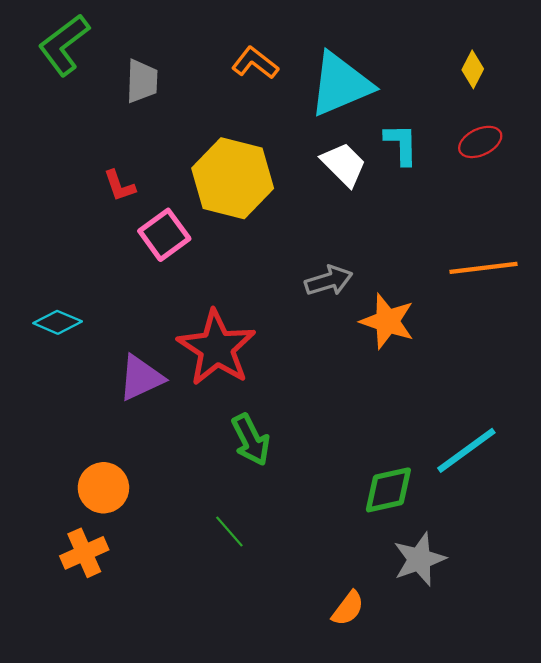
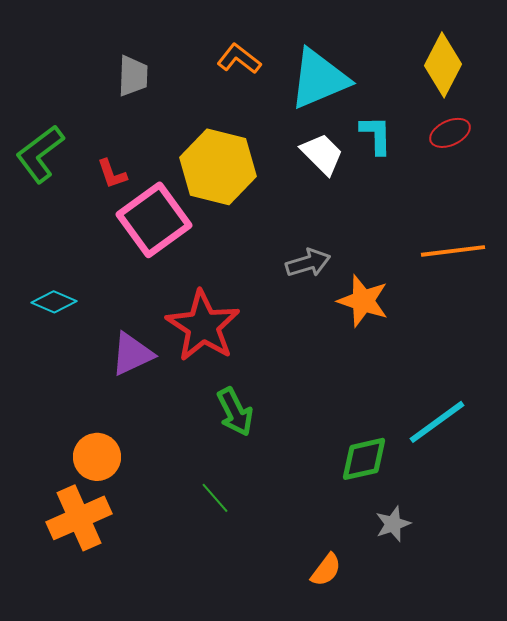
green L-shape: (64, 45) -> (40, 154), moved
yellow diamond: (473, 69) -> (443, 65), size x1.8
pink square: (164, 235) -> (154, 220), size x1.5
orange cross: (84, 553) -> (79, 518), size x1.4
gray star: (419, 559) -> (393, 524), size x0.7

